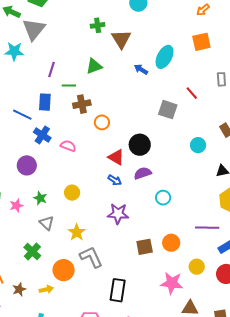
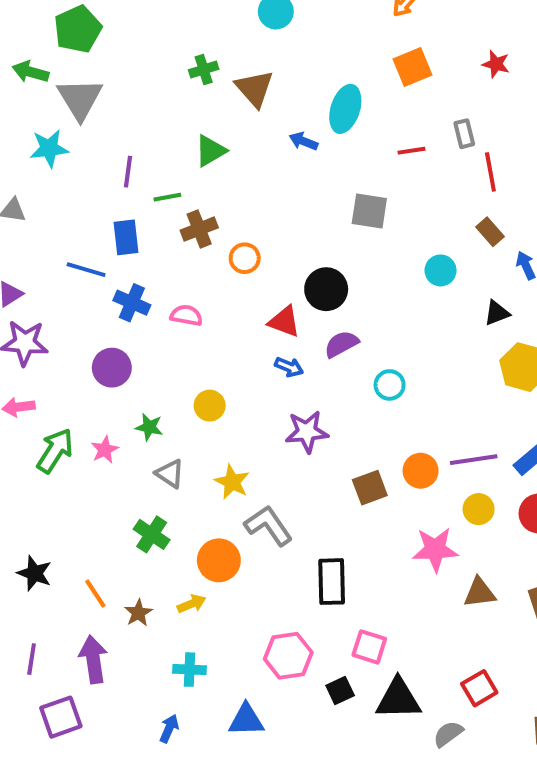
red line: (192, 93) -> (411, 151), moved, turned -48
purple line: (207, 228) -> (474, 460), moved

